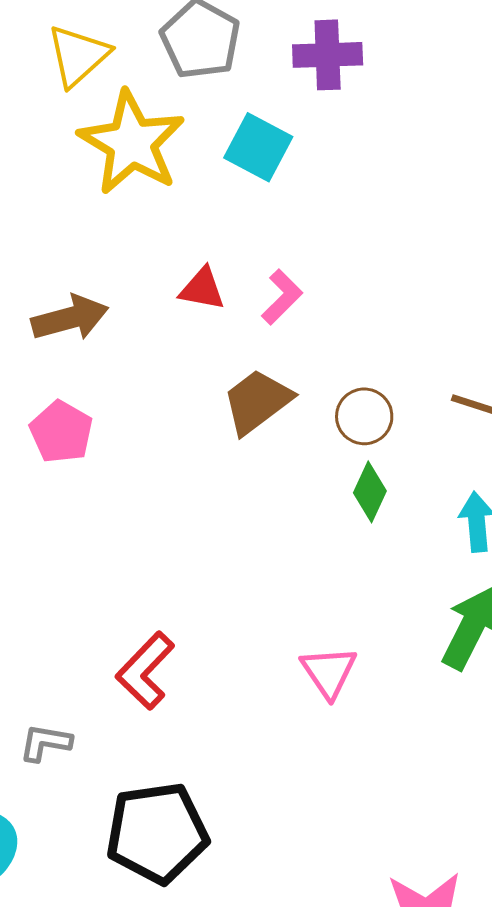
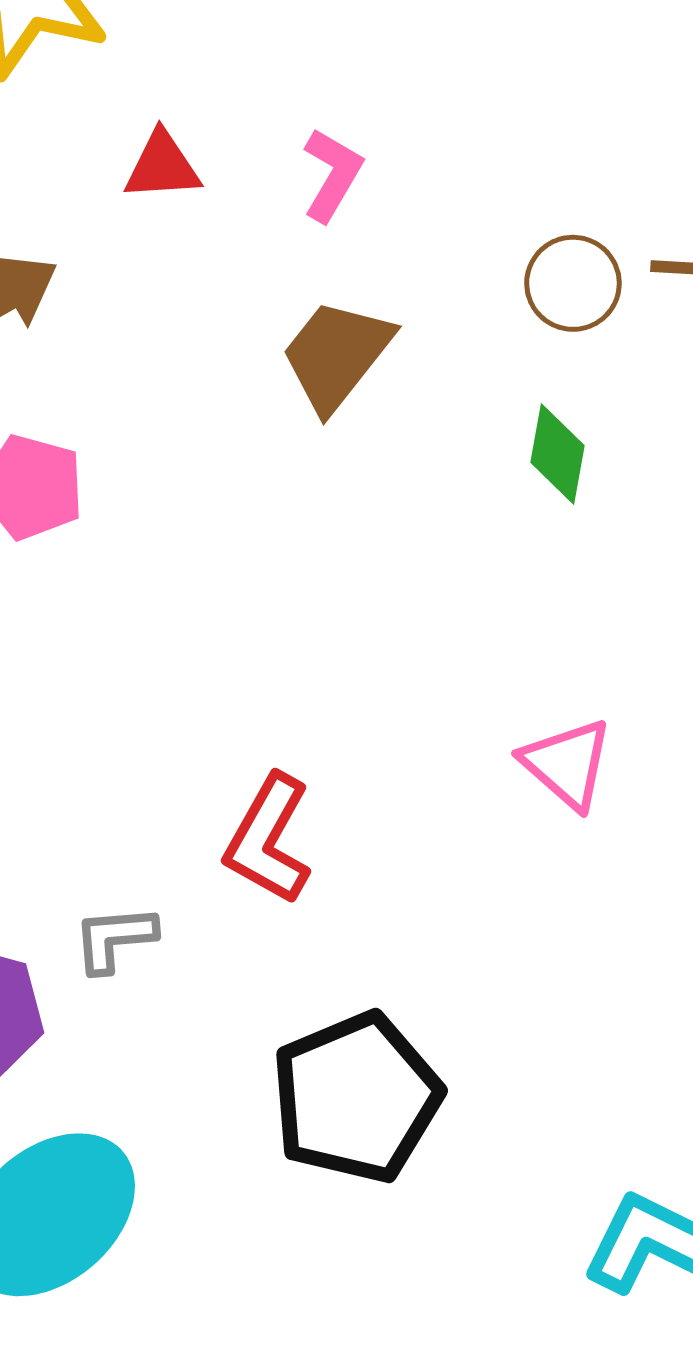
red triangle: (202, 289) -> (162, 166), moved
brown circle: (364, 416) -> (573, 283), moved
gray L-shape: (45, 743) -> (114, 939), moved

